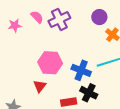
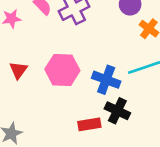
red triangle: (40, 86) -> (18, 70), moved

